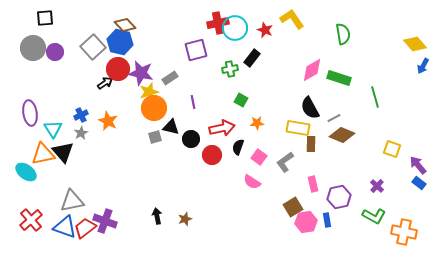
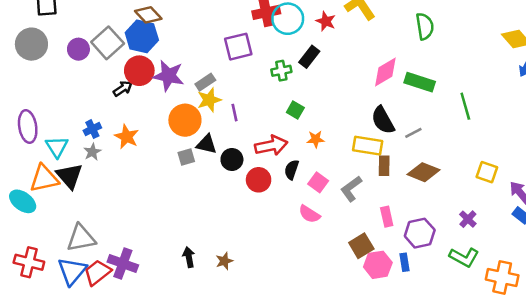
purple circle: (55, 52) -> (78, 49), moved
yellow star: (149, 92) -> (209, 100), moved
brown diamond: (342, 135) -> (423, 172), moved
red cross: (31, 220) -> (29, 262), turned -35
blue triangle: (65, 227) -> (72, 271), turned 50

